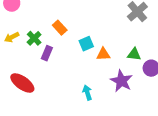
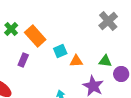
orange rectangle: (60, 28) -> (35, 36), size x1.5
green cross: (34, 38) -> (11, 29), moved

